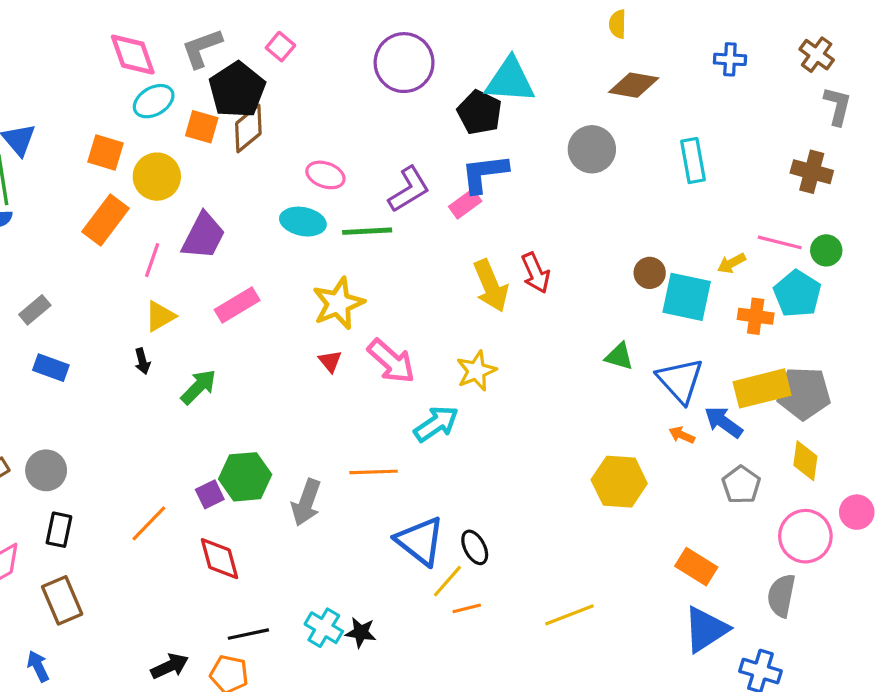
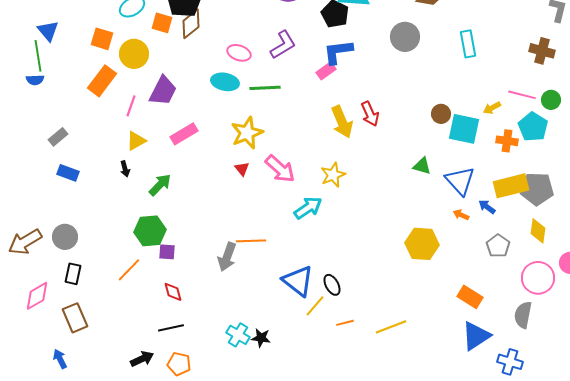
purple L-shape: (409, 189) -> (283, 45), moved
blue arrow: (724, 422) -> (487, 207), size x0.7
orange line: (374, 472) -> (251, 241), moved
green hexagon: (245, 477) -> (150, 231), moved
purple square: (210, 494) -> (167, 252), turned 30
red diamond: (219, 559) -> (173, 292), size x0.7
orange line: (467, 608) -> (345, 323), moved
black line: (248, 634) -> (171, 328), moved

